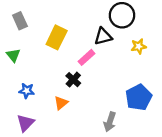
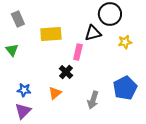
yellow rectangle: (57, 37) -> (51, 34), turned 60
pink rectangle: (87, 57) -> (78, 52), turned -35
blue star: (27, 91) -> (24, 90), moved
gray arrow: (110, 122) -> (93, 100), moved

